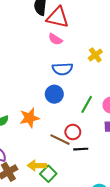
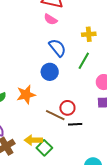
yellow cross: (95, 55) -> (89, 34), turned 32
blue semicircle: (62, 69) -> (57, 48), turned -126
green line: (87, 104) -> (84, 61), moved

